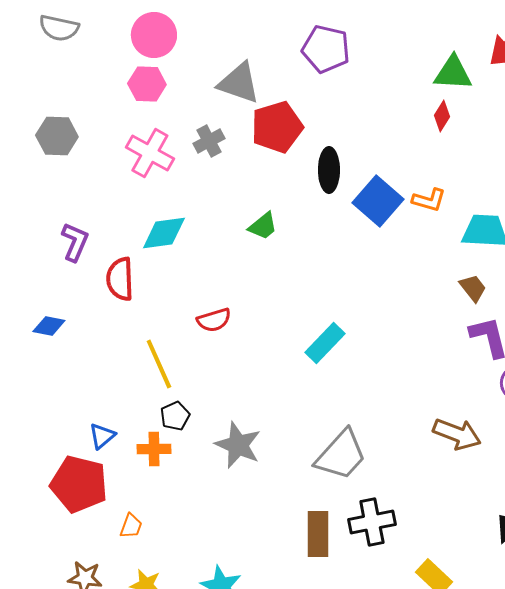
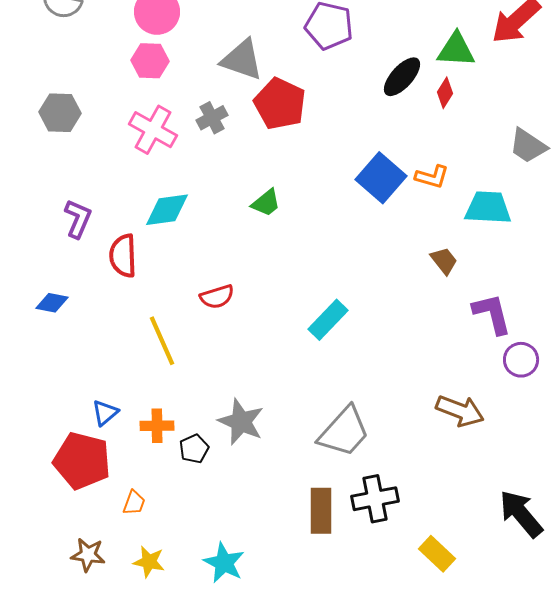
red pentagon: (277, 127) -> (280, 104), turned -30
black ellipse: (329, 170) -> (402, 77), moved, turned 42
brown trapezoid: (473, 288) -> (444, 261), moved
black pentagon: (175, 416) -> (194, 449), moved

